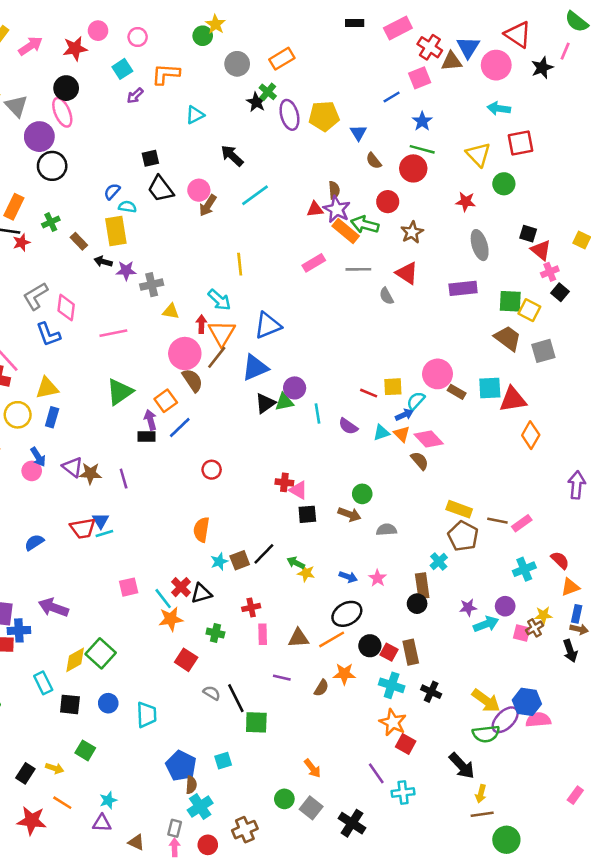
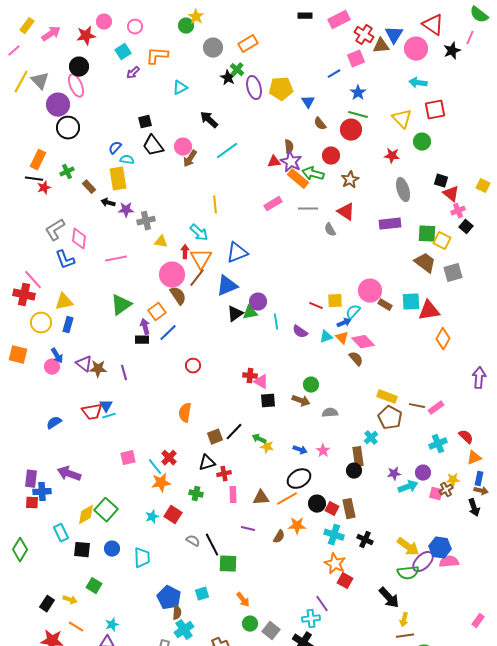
cyan star: (219, 562) -> (152, 517), moved
black triangle: (201, 593) -> (207, 463), moved
orange arrow: (312, 768) -> (243, 600), moved
cyan cross: (403, 793) -> (311, 619), moved

